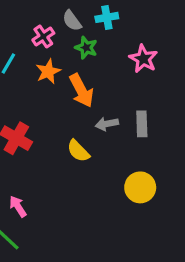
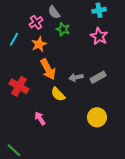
cyan cross: (107, 17) -> (99, 10), moved
orange arrow: (81, 91) -> (48, 69), moved
gray rectangle: (142, 124) -> (98, 77), turned 63
pink arrow: (18, 206) -> (40, 118), moved

